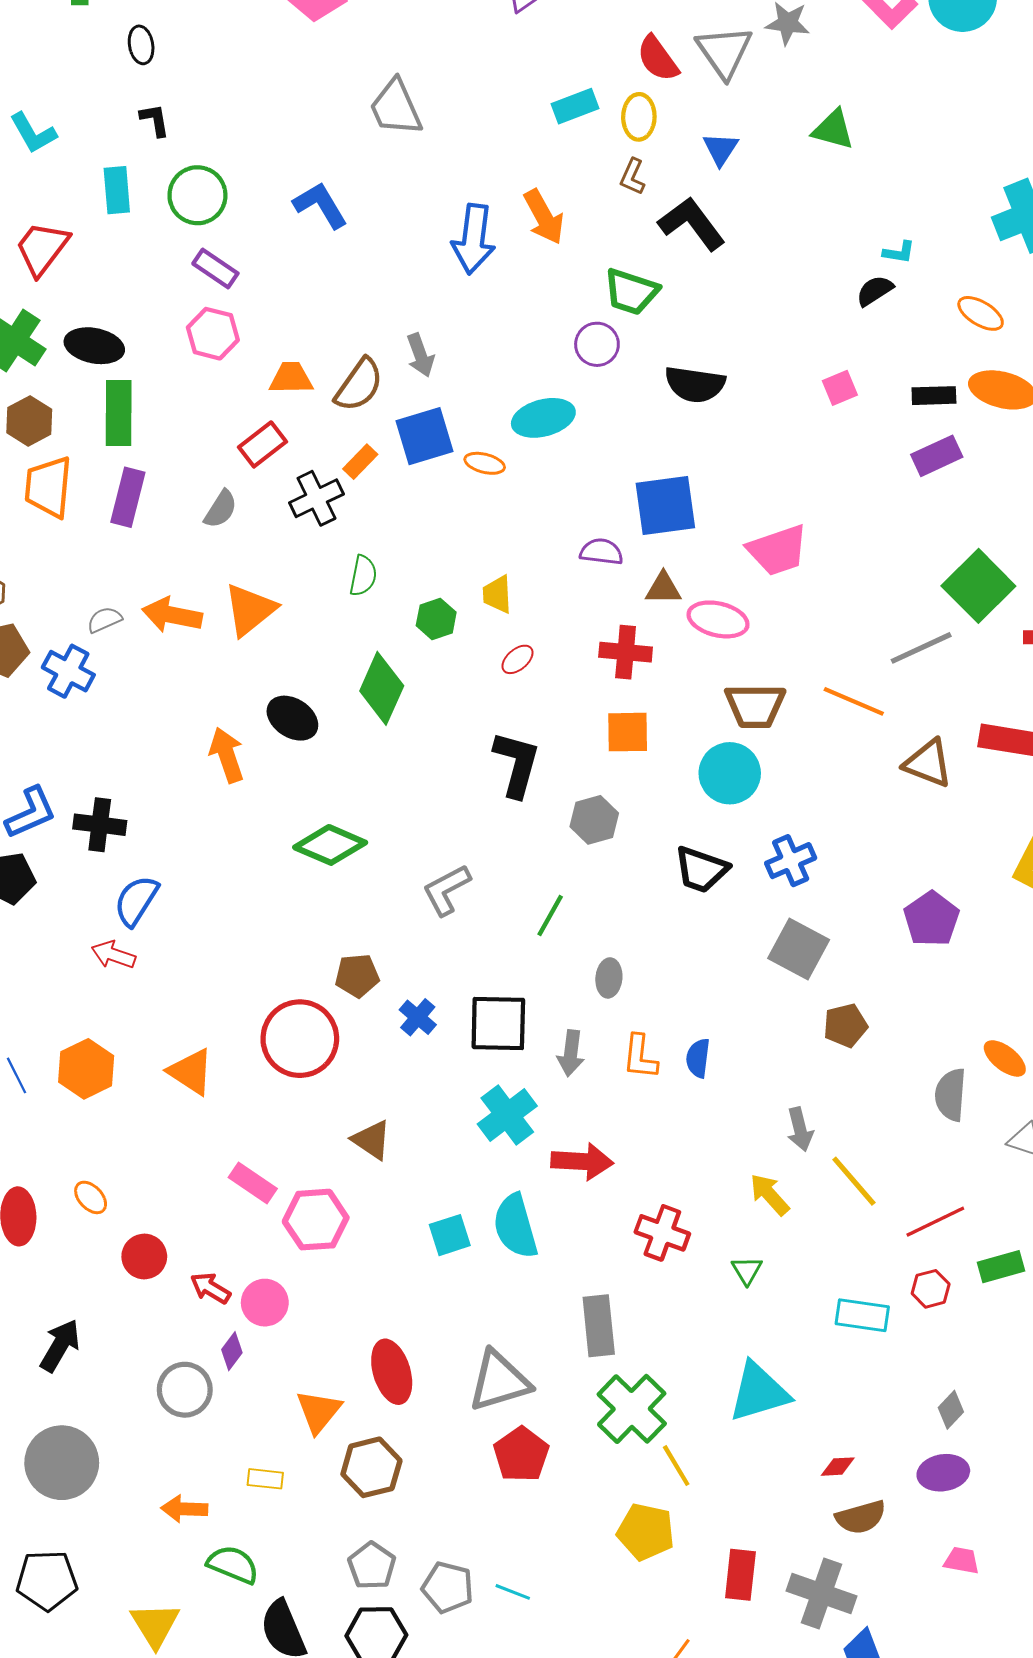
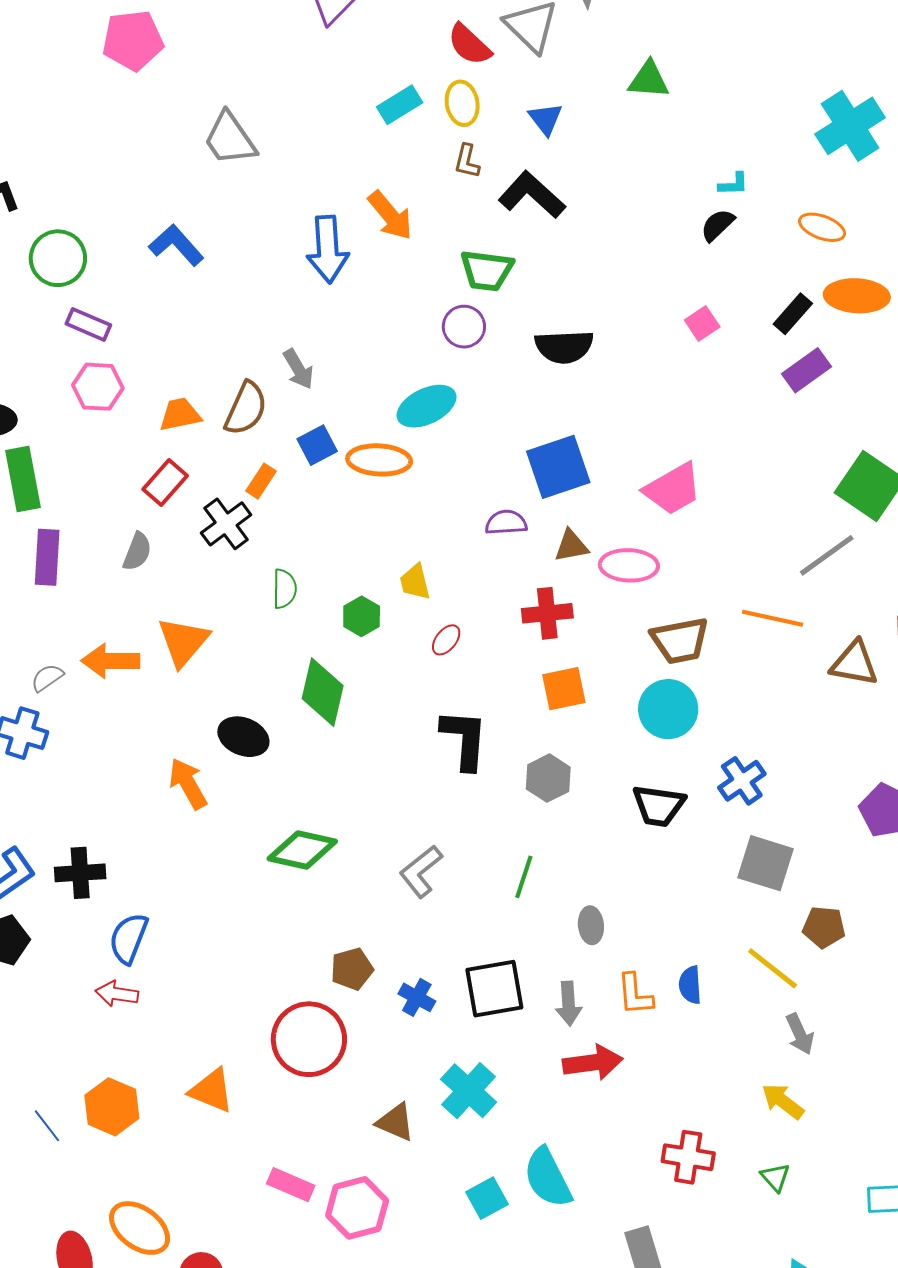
black rectangle: (934, 396) -> (793, 314), turned -36
blue square: (425, 436) -> (317, 445), size x0.7
orange ellipse: (485, 463) -> (379, 460), size x1.6
brown pentagon: (845, 1025) -> (824, 927), turned 30
cyan cross: (507, 1115) -> (469, 1091), moved
red arrow: (582, 1161) -> (593, 1063), moved
yellow line: (854, 1181) -> (773, 968), moved
orange ellipse: (91, 1197) -> (140, 1228), size x1.8

